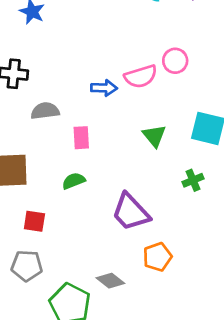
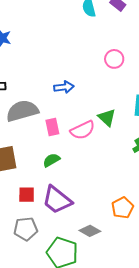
pink semicircle: (141, 76) -> (83, 130), moved
gray semicircle: (45, 111) -> (22, 111), size x1.5
purple trapezoid: (131, 212) -> (57, 200), moved

